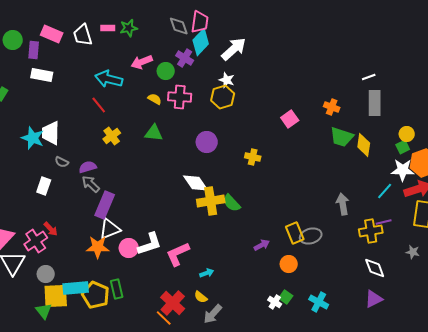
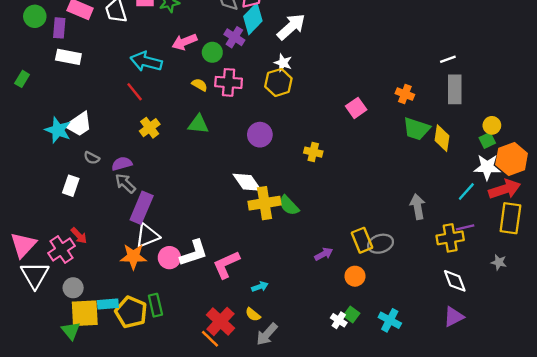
white trapezoid: (51, 133) -> (79, 124), turned -125
cyan rectangle: (76, 288) -> (108, 304), size x0.7

